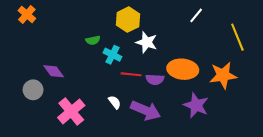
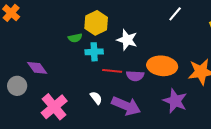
yellow hexagon: (128, 20) -> (96, 23), moved
cyan cross: (113, 55) -> (94, 52), turned -30

